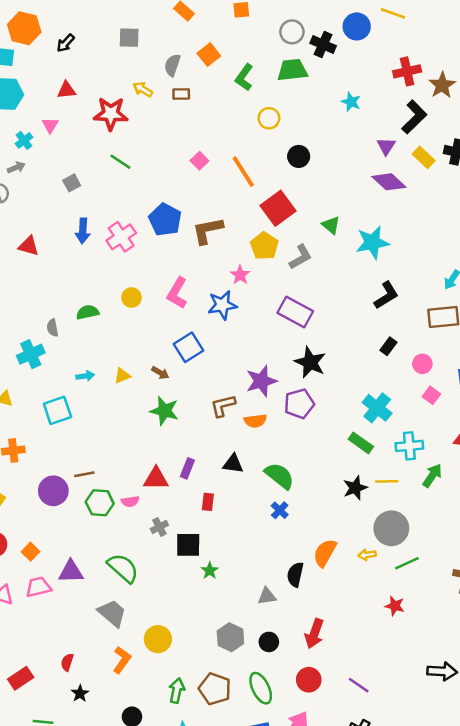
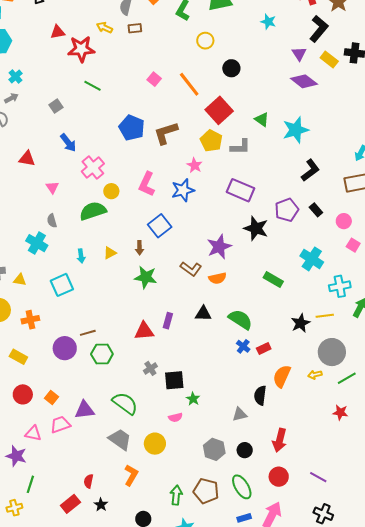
red triangle: (66, 90) -> (58, 32), moved
pink triangle: (50, 125) -> (52, 187), moved
blue arrow: (83, 231) -> (68, 143), turned -36
pink cross: (121, 237) -> (93, 168), moved
gray L-shape: (300, 257) -> (240, 147), turned 35
green semicircle: (88, 312) -> (93, 211), moved, size x1.5
black rectangle: (388, 346) -> (316, 210), turned -72
cyan cross: (31, 354) -> (37, 243), turned -30
brown arrow: (160, 373) -> (139, 248), turned 64
cyan arrow: (85, 376) -> (81, 256), turned 96
purple pentagon: (299, 404) -> (287, 210), moved
brown L-shape: (223, 406) -> (191, 269), turned -125
green rectangle: (361, 443) -> (273, 279), moved
pink semicircle: (130, 501) -> (175, 417), moved
red rectangle: (208, 502) -> (264, 348), moved, turned 64
yellow circle: (158, 639) -> (155, 444), moved
red rectangle: (21, 678) -> (70, 504), moved

